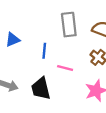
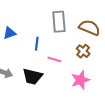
black trapezoid: (41, 89) -> (33, 76), turned -65

